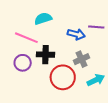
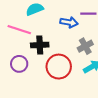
gray cross: (82, 59) -> (85, 46), moved
purple circle: (23, 63) -> (19, 64), moved

